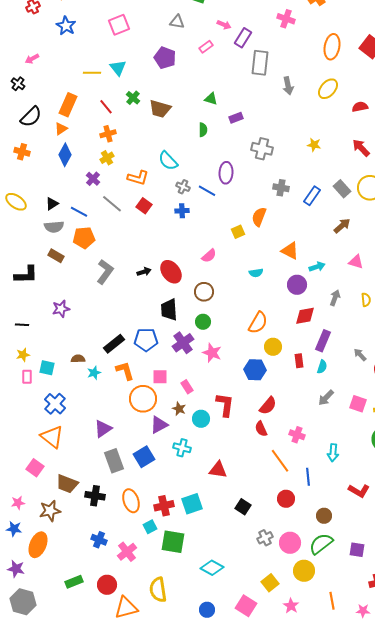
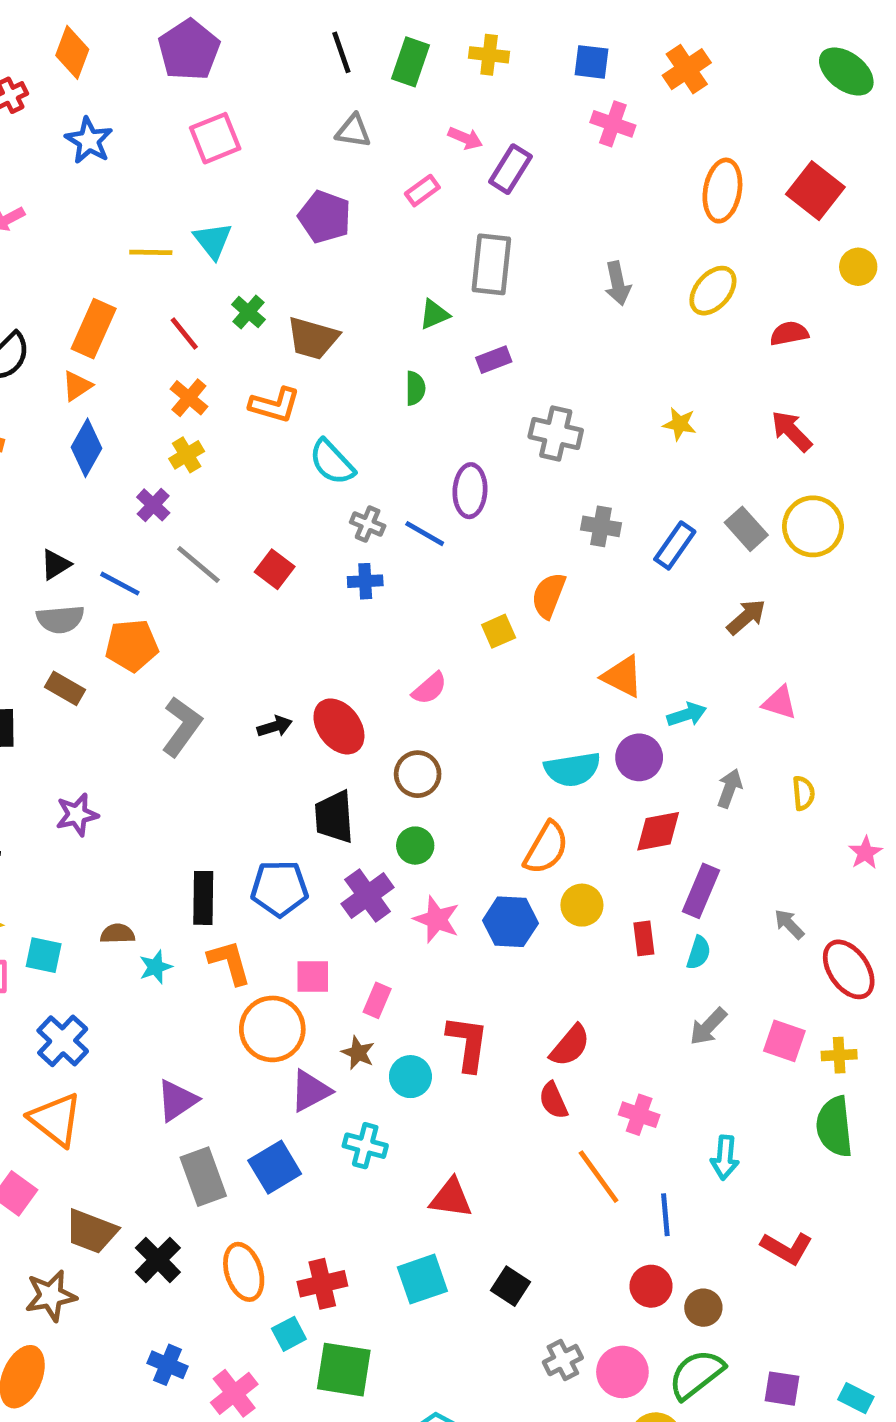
gray rectangle: (260, 63) -> (491, 264), moved
green triangle: (211, 99) -> (434, 314), turned -40
orange cross: (108, 134) -> (189, 398), turned -35
orange L-shape: (138, 178) -> (275, 405), moved
cyan semicircle: (256, 273) -> (572, 769), moved, size x1.6
black rectangle: (114, 344) -> (203, 898), turned -50
blue hexagon: (255, 370) -> (510, 922), moved
pink rectangle: (187, 387) -> (377, 1000), turned 56
black cross: (95, 496) -> (158, 1260), turned 36
red circle: (286, 499) -> (651, 1286), moved
cyan square: (192, 504) -> (422, 1279), moved

